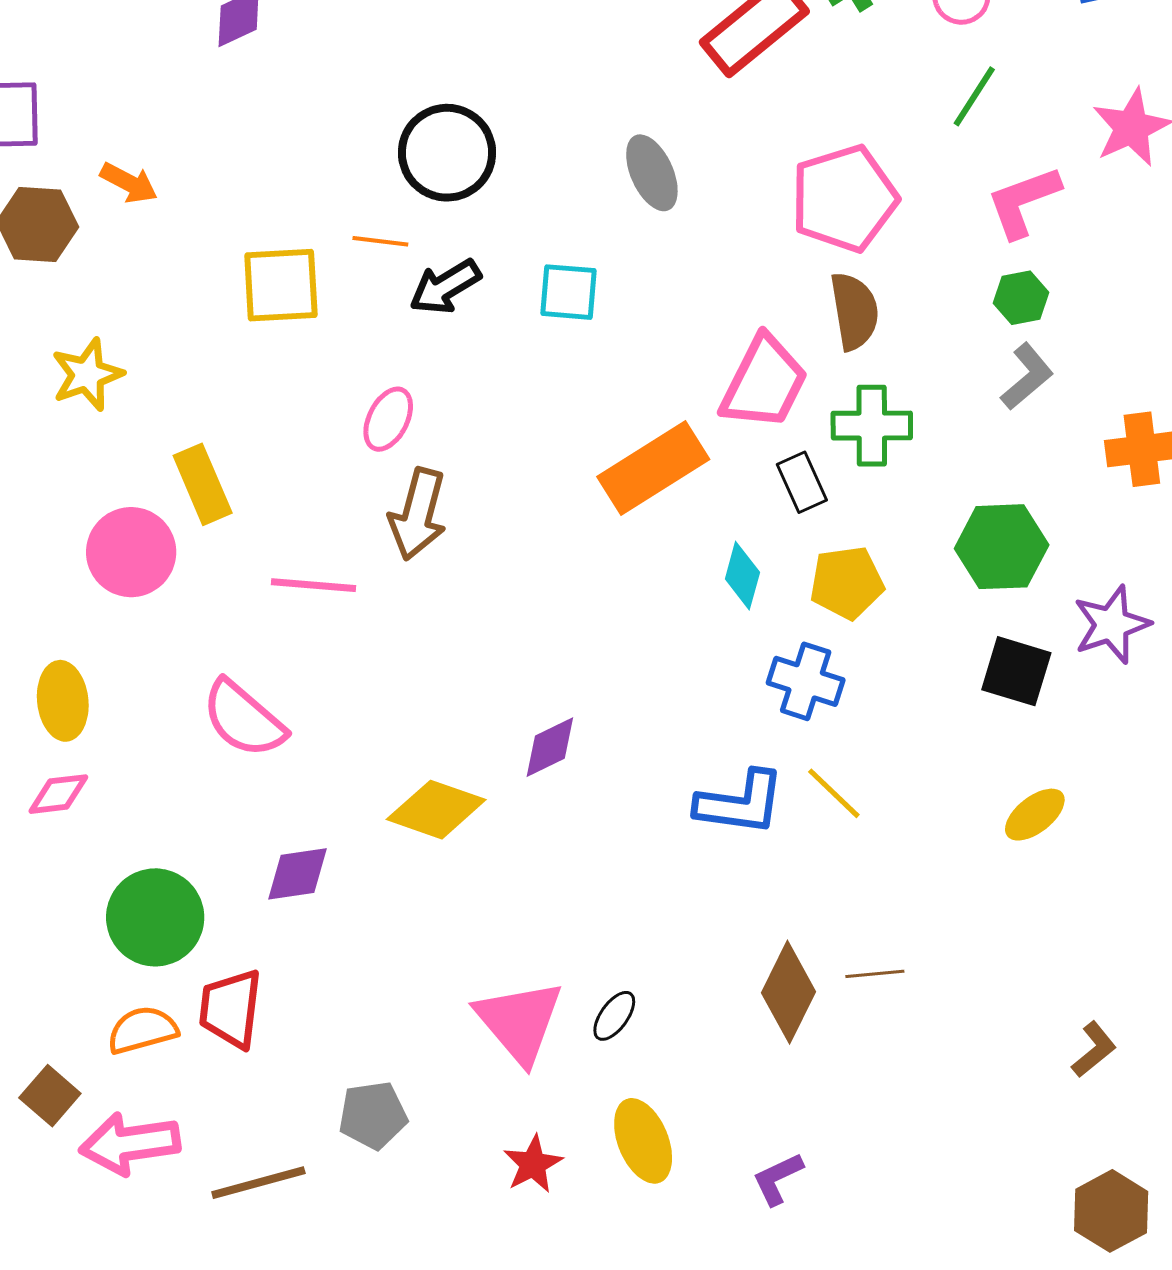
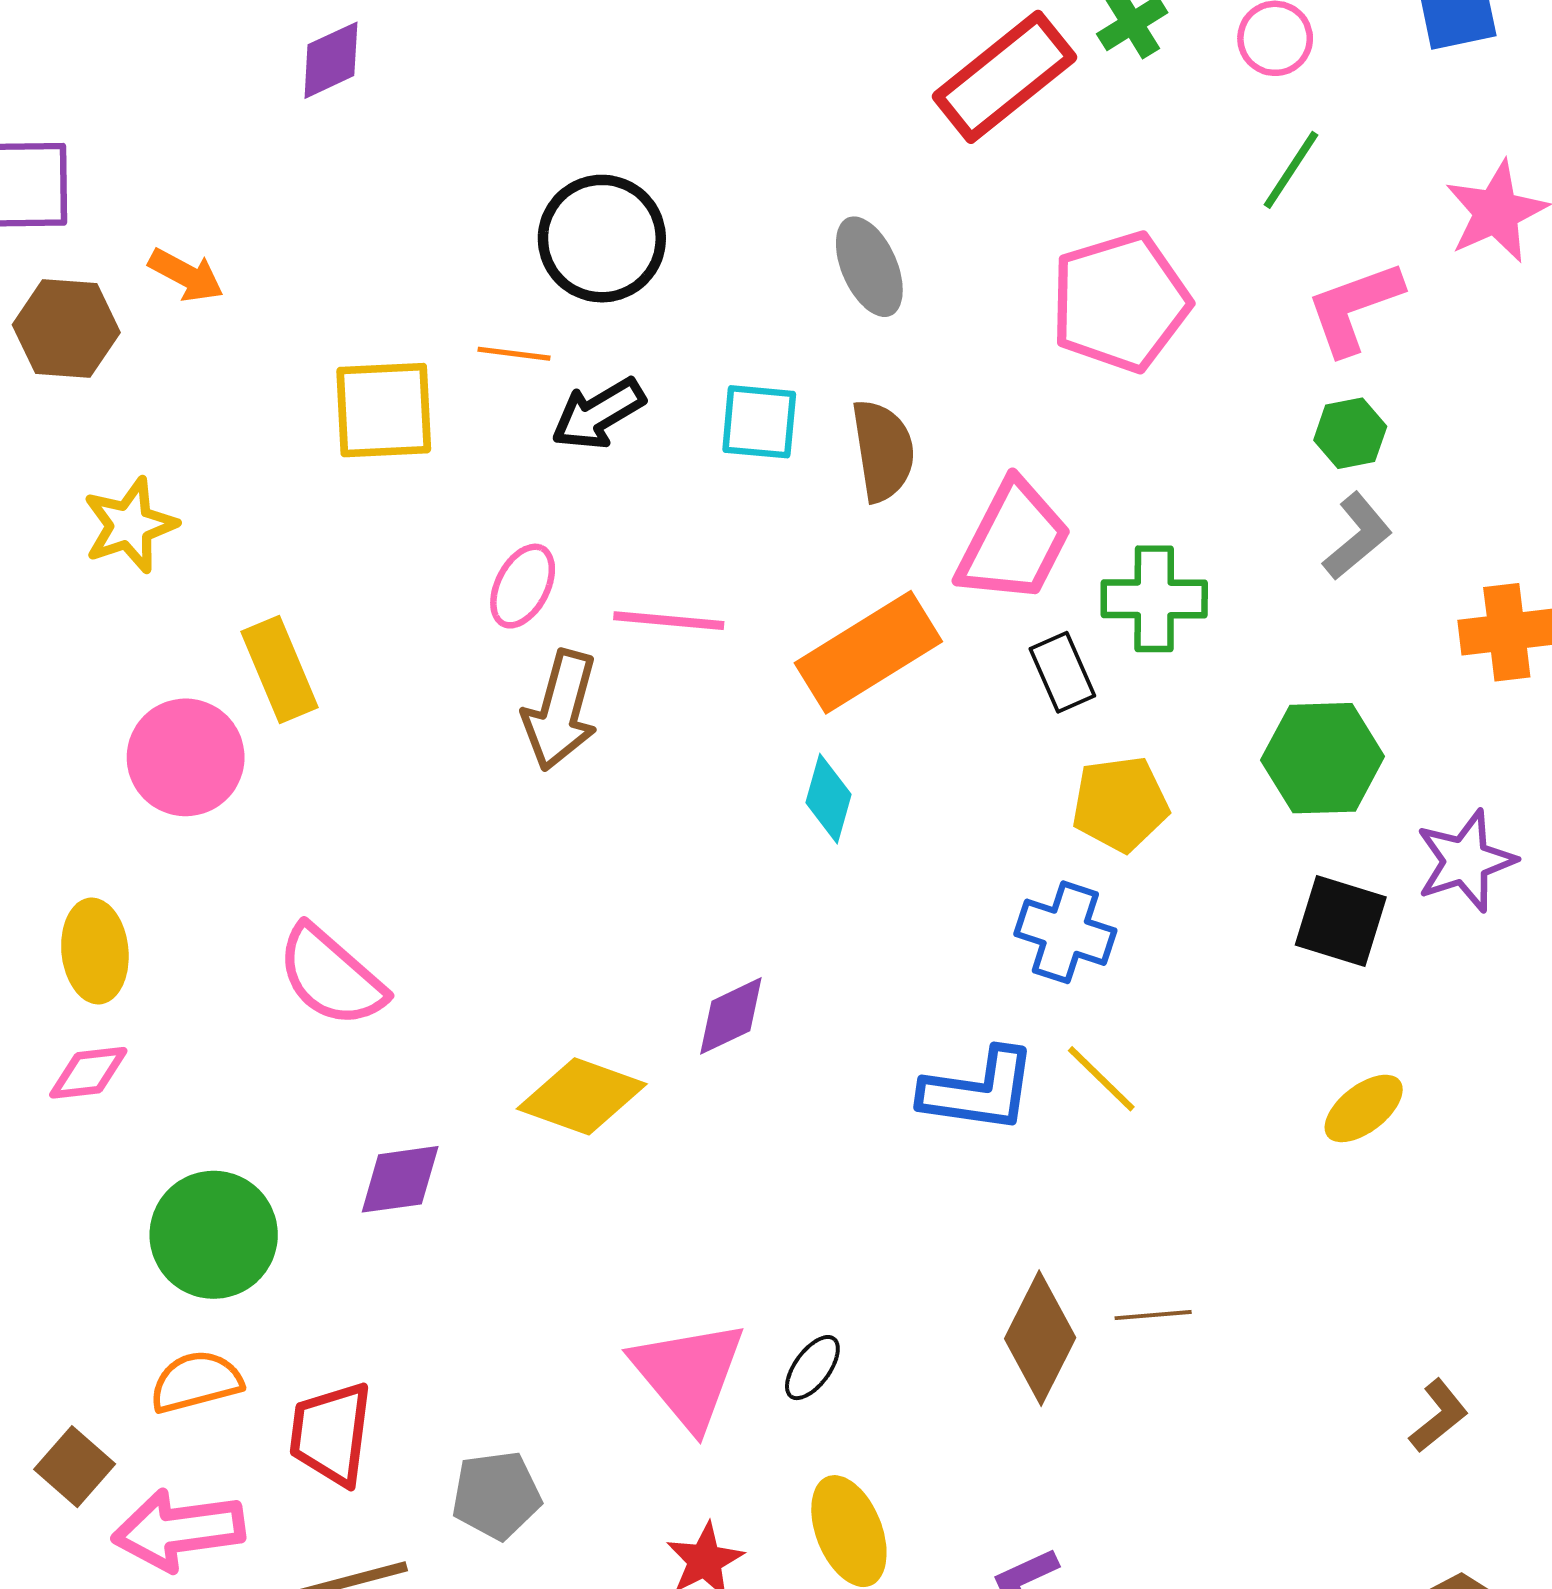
brown semicircle: (854, 311) -> (883, 451), moved
cyan diamond: (742, 576) -> (829, 799), moved
pink line: (314, 585) -> (669, 621), moved
red trapezoid: (231, 1009) -> (331, 1434), moved

